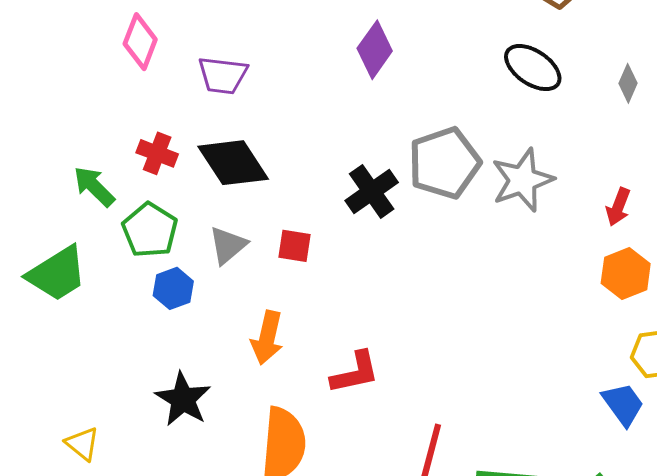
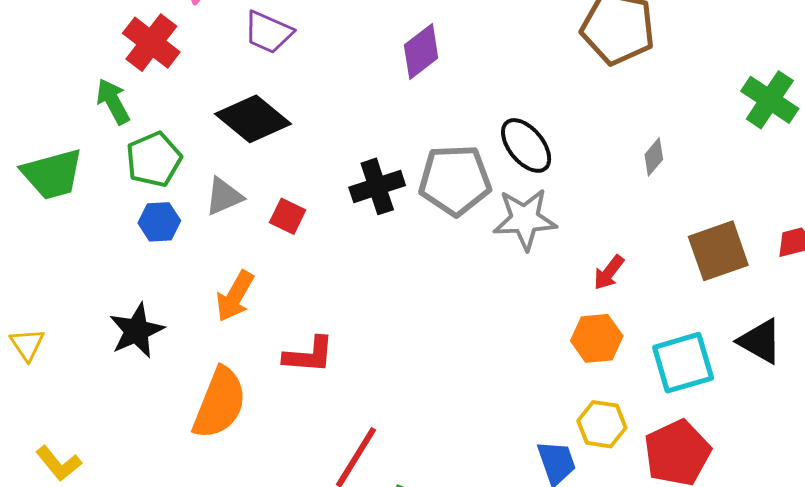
black ellipse: (533, 68) -> (526, 145), moved
red cross: (157, 153) -> (151, 43), moved, size x1.4
black diamond: (233, 163) -> (253, 119), turned -34

